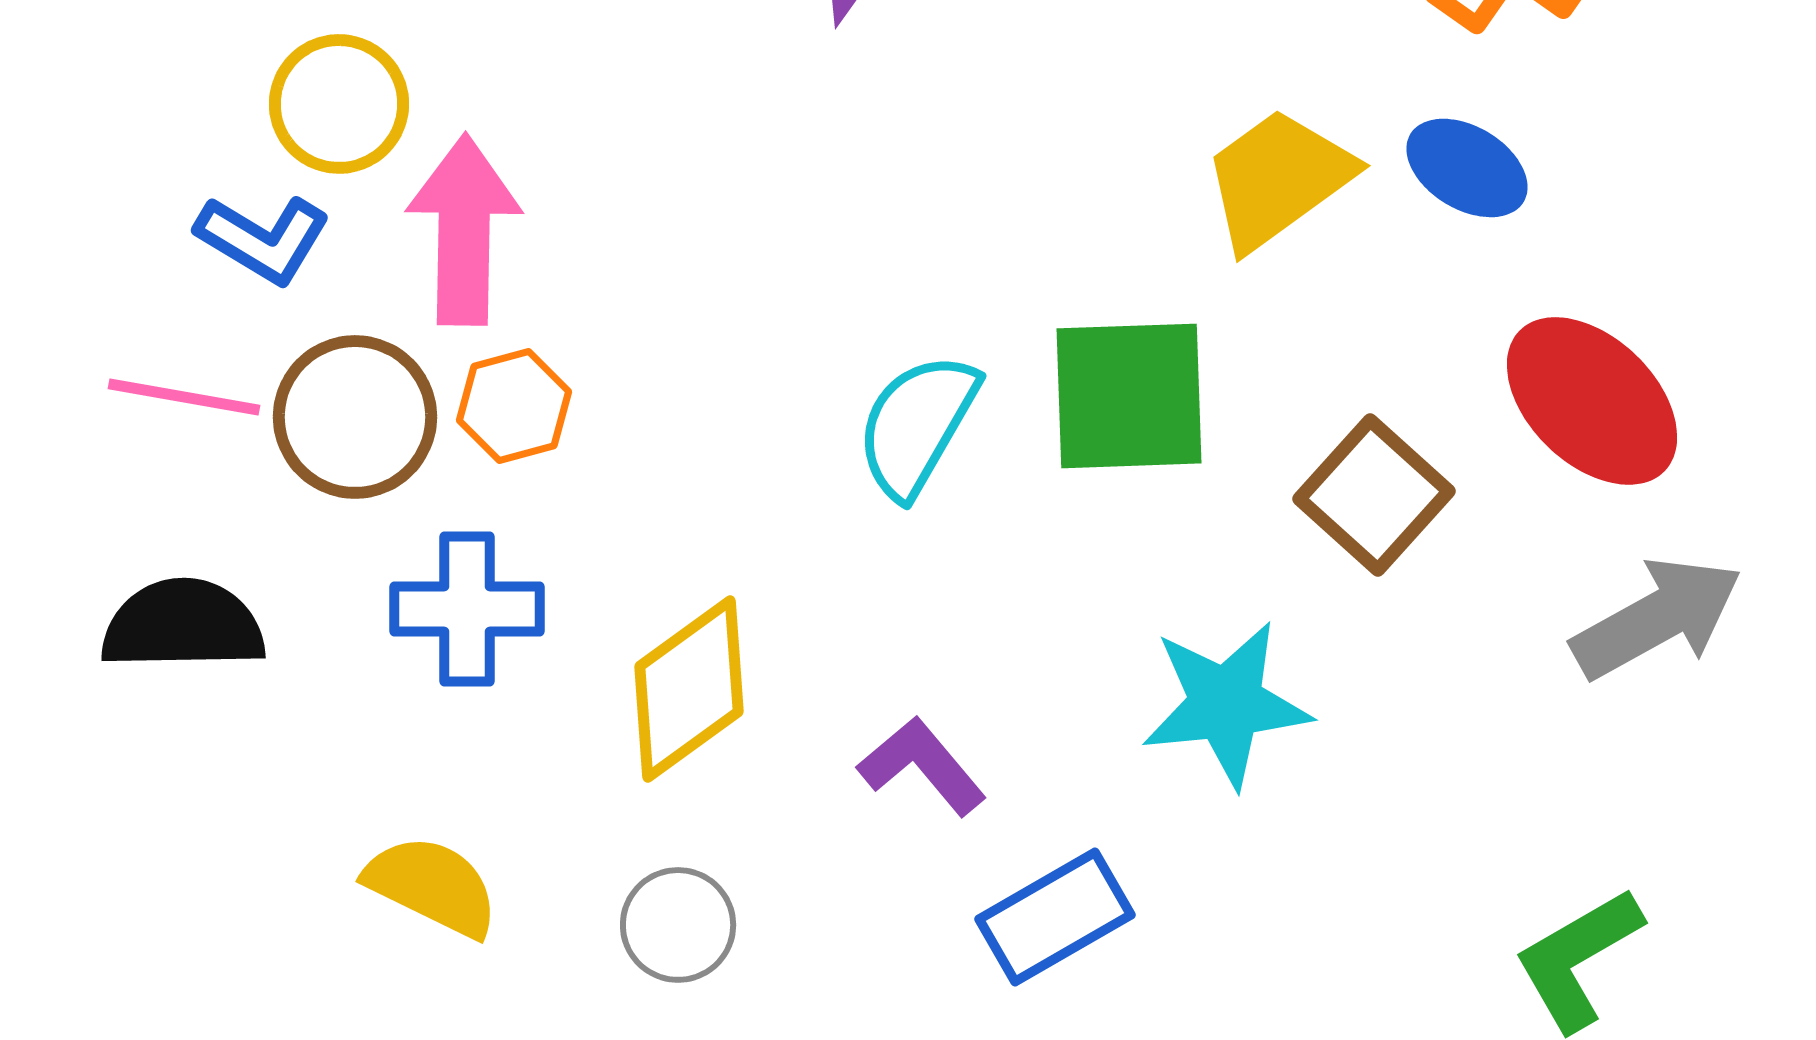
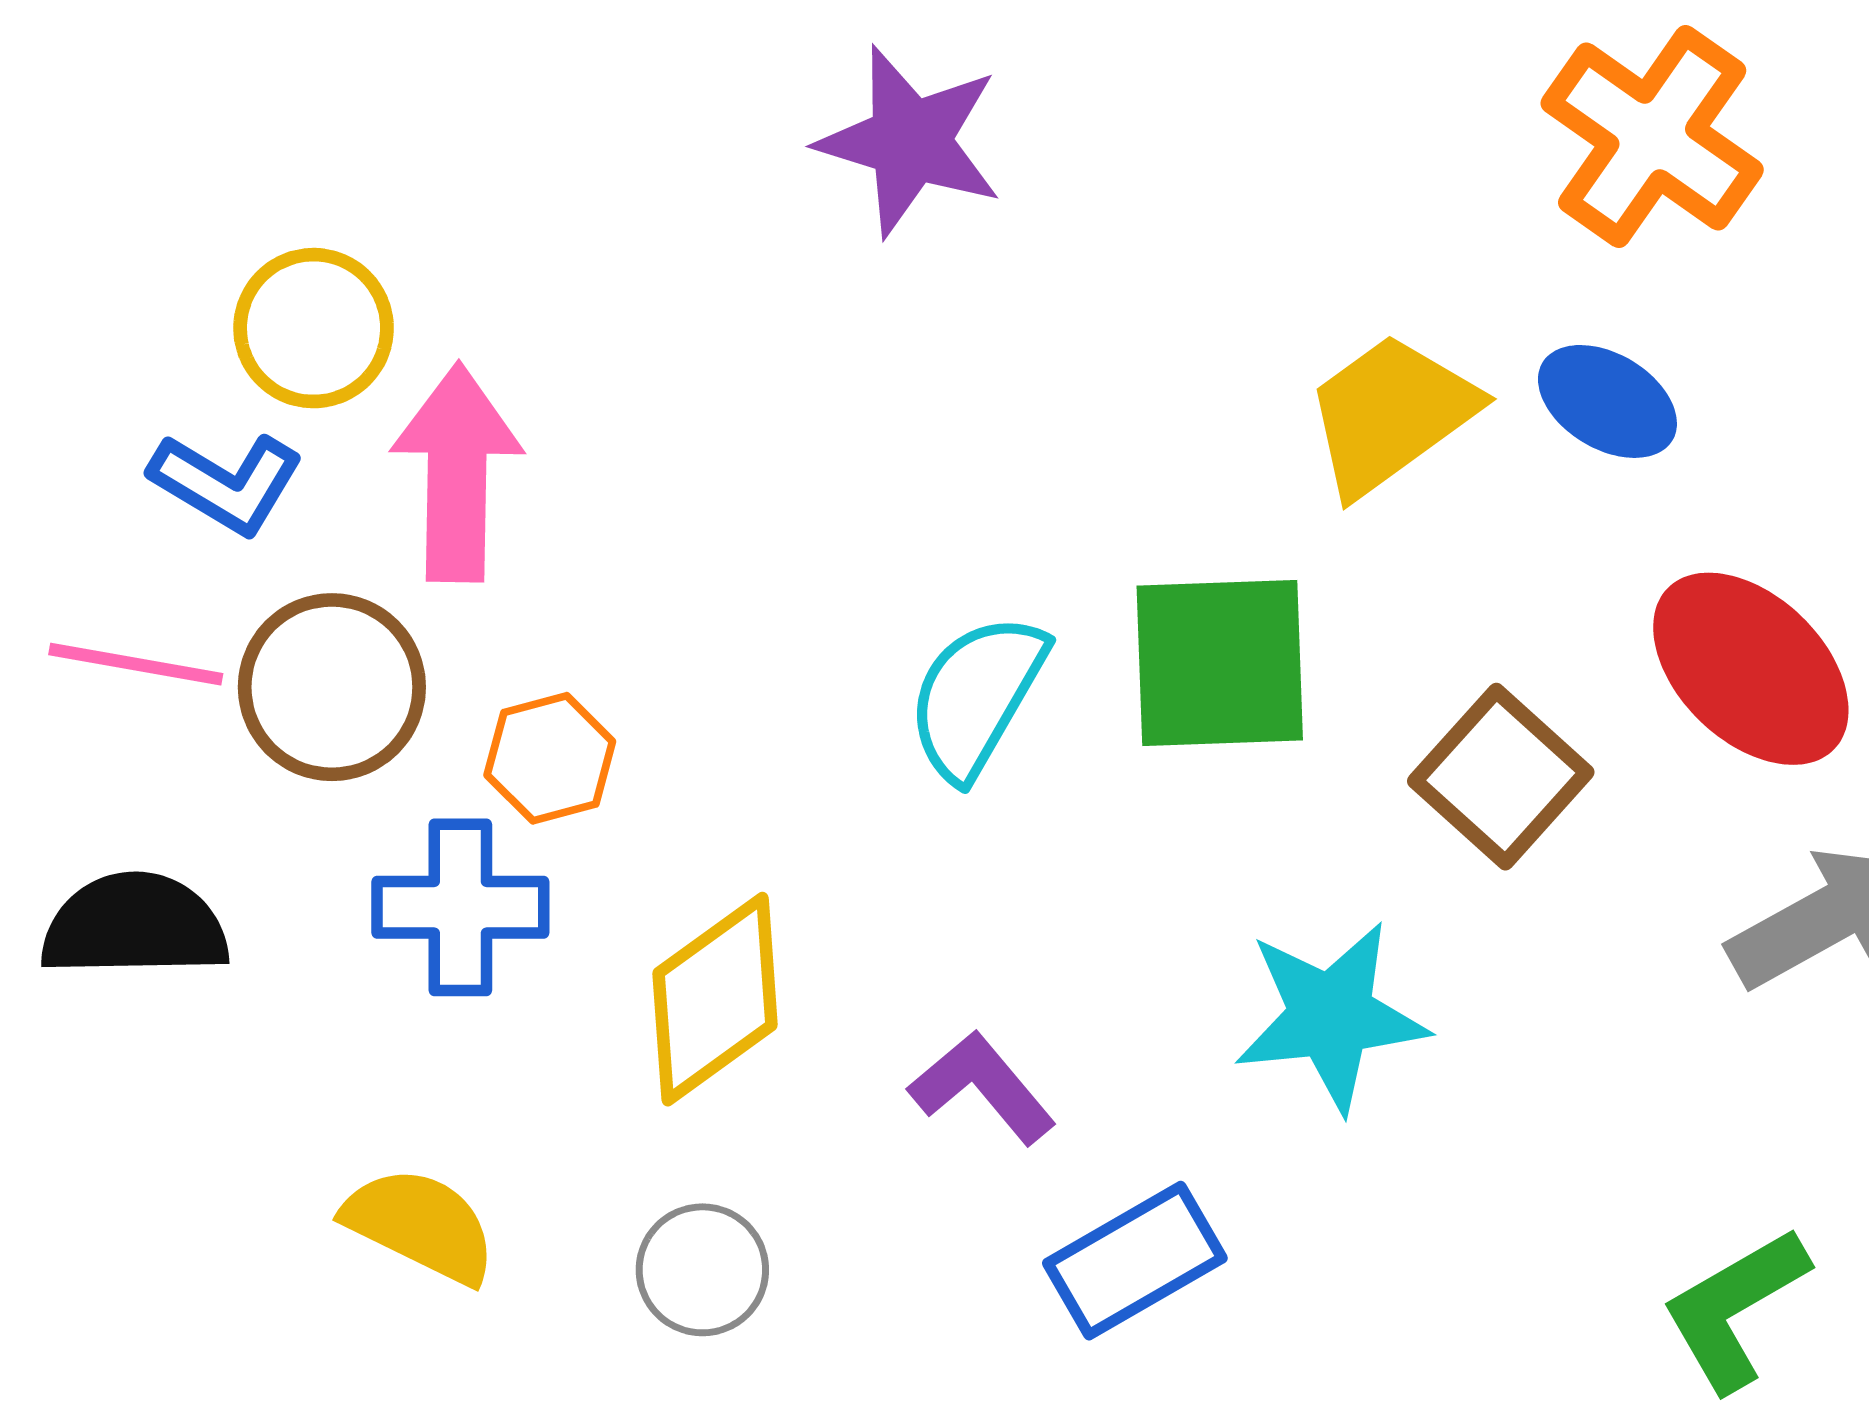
orange hexagon: (514, 406) -> (550, 758), moved

